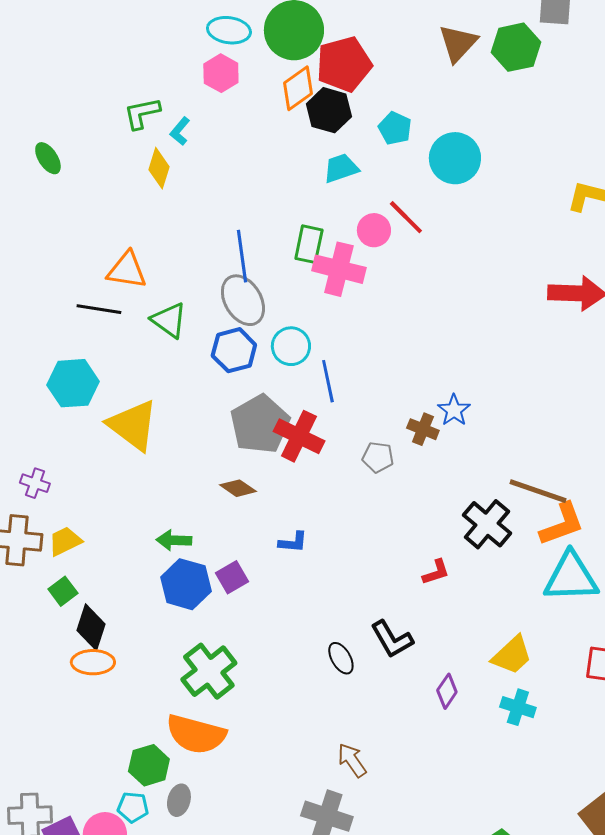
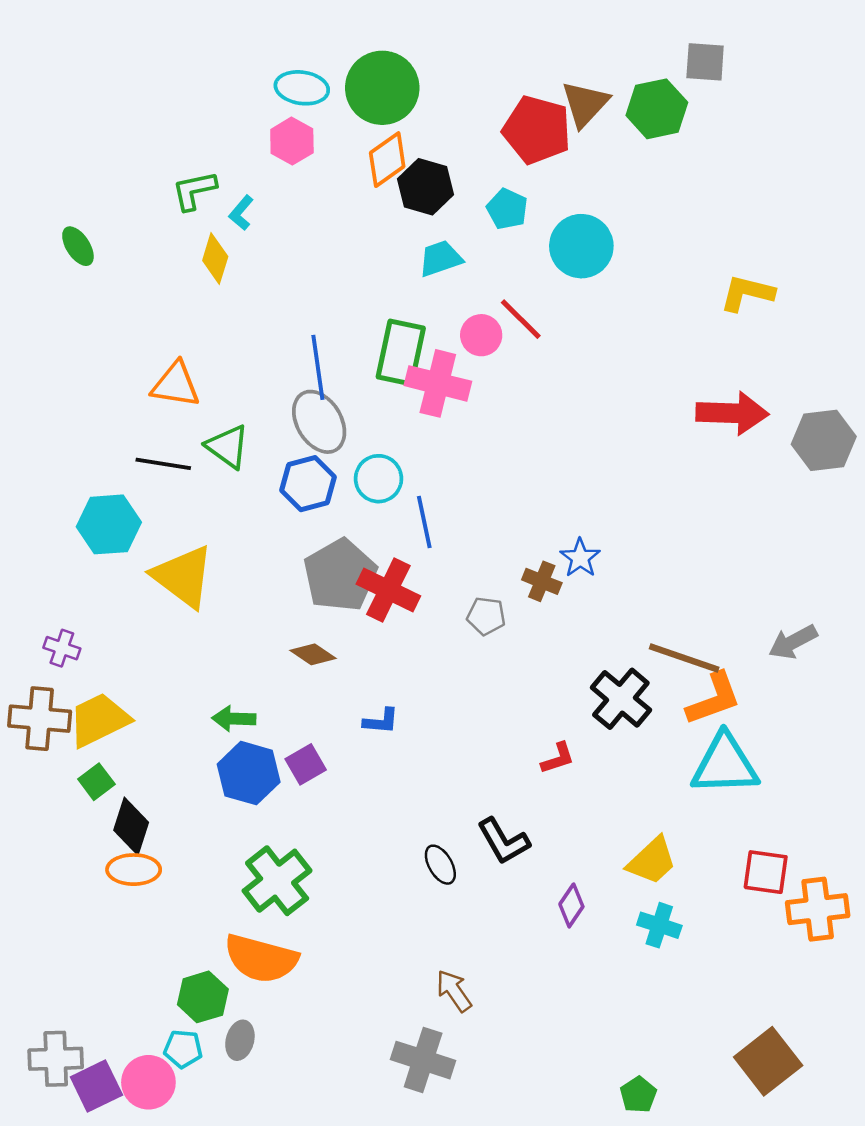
red pentagon: (344, 64) -> (537, 130), moved, turned 30
green rectangle: (309, 244) -> (401, 353), size x1.4
black line: (99, 309) -> (163, 464), moved
yellow trapezoid: (65, 541) -> (99, 720), size x1.5

